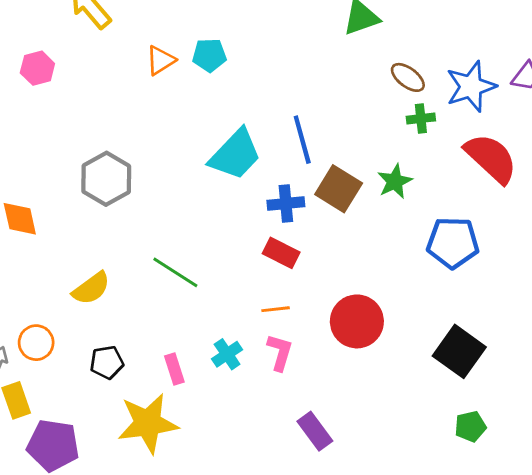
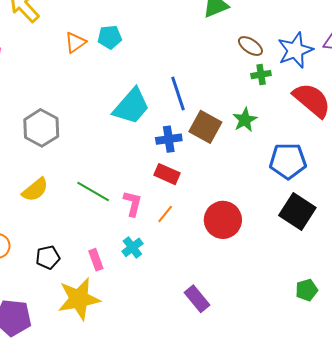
yellow semicircle: (91, 288) -> (35, 190), moved
orange line: (276, 309) -> (165, 214), turned -42
black square: (459, 351) -> (297, 211), moved
pink L-shape: (280, 352) -> (133, 203), moved

